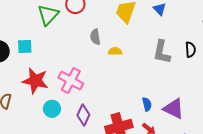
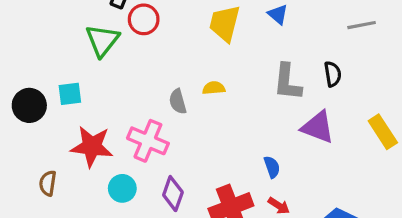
gray semicircle: (95, 37) -> (178, 101), moved
purple triangle: (174, 109) -> (318, 127), moved

